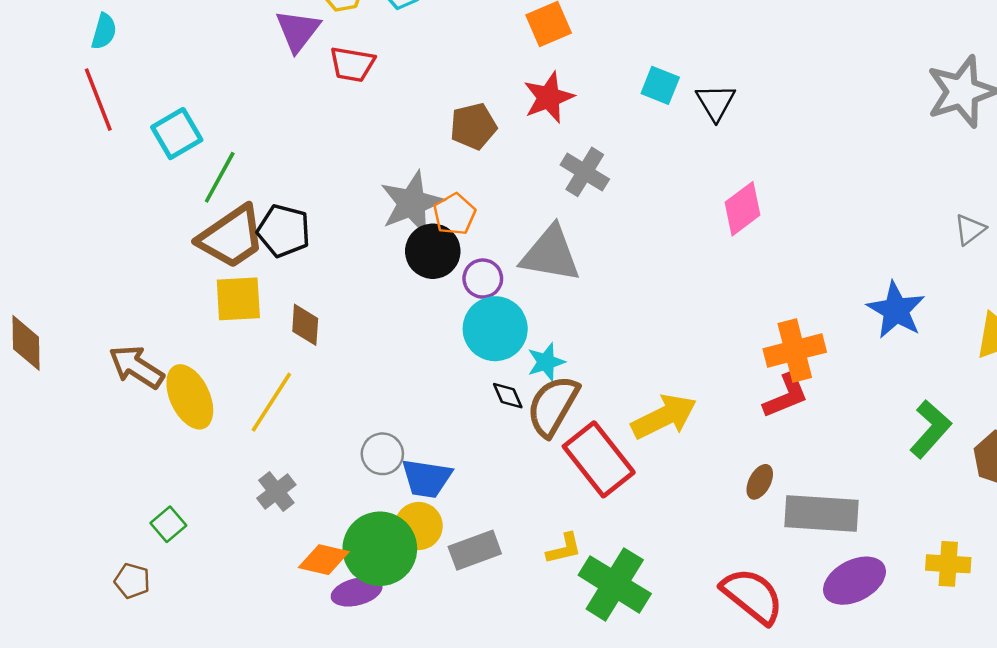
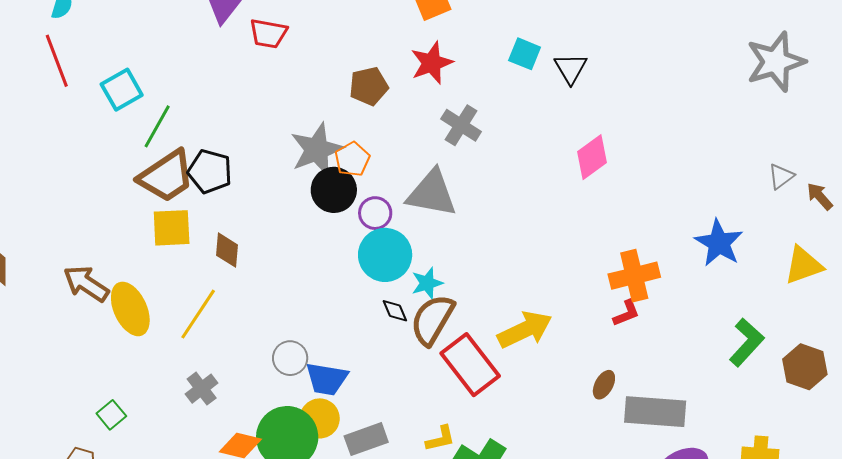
red L-shape: (786, 396) -> (626, 313), size x0.7

